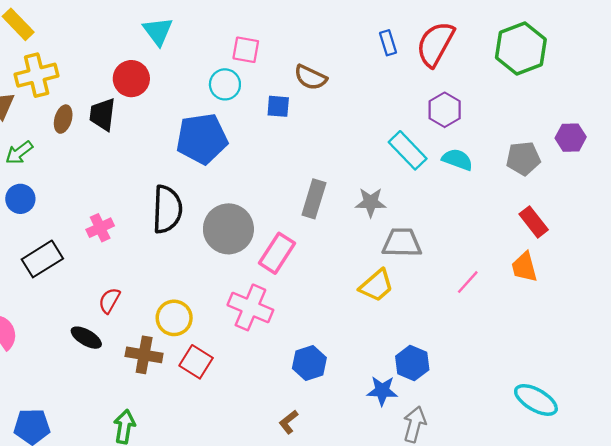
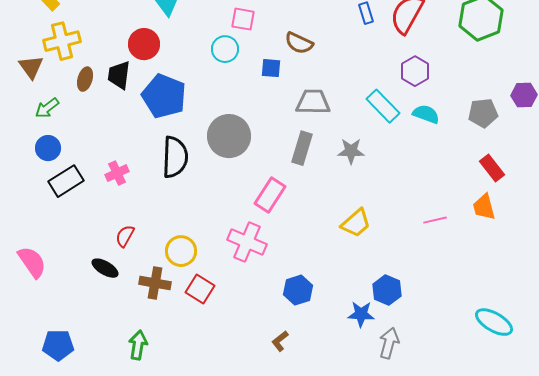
blue pentagon: (202, 139) -> (164, 96), moved, turned 30
gray circle: (228, 229) -> (229, 136), moved
gray trapezoid: (402, 243) -> (313, 102), moved
black rectangle: (42, 259) -> (66, 181), moved
pink line: (468, 282) -> (435, 220), turned 35

